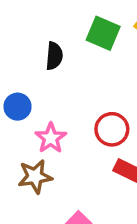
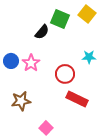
black semicircle: (54, 56) -> (42, 32), moved, turned 35
pink star: (51, 138) -> (31, 63), moved

